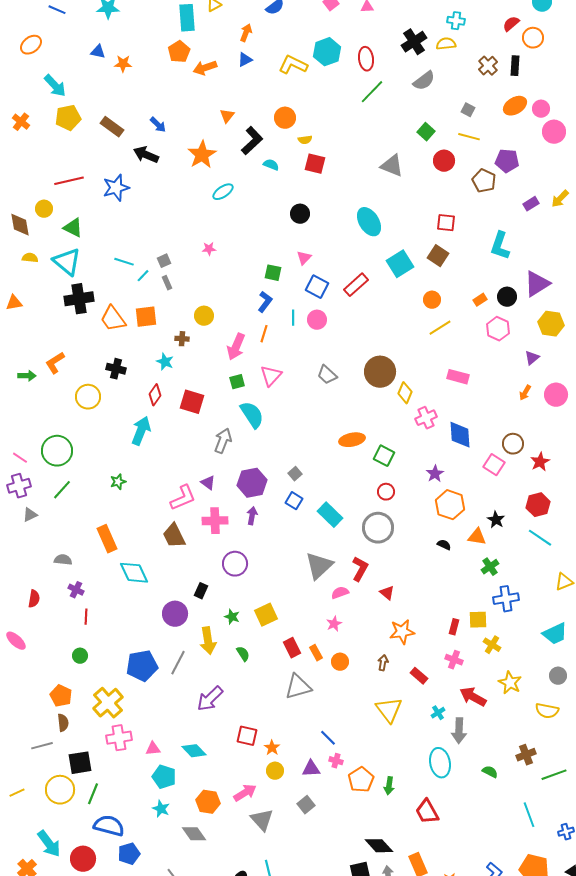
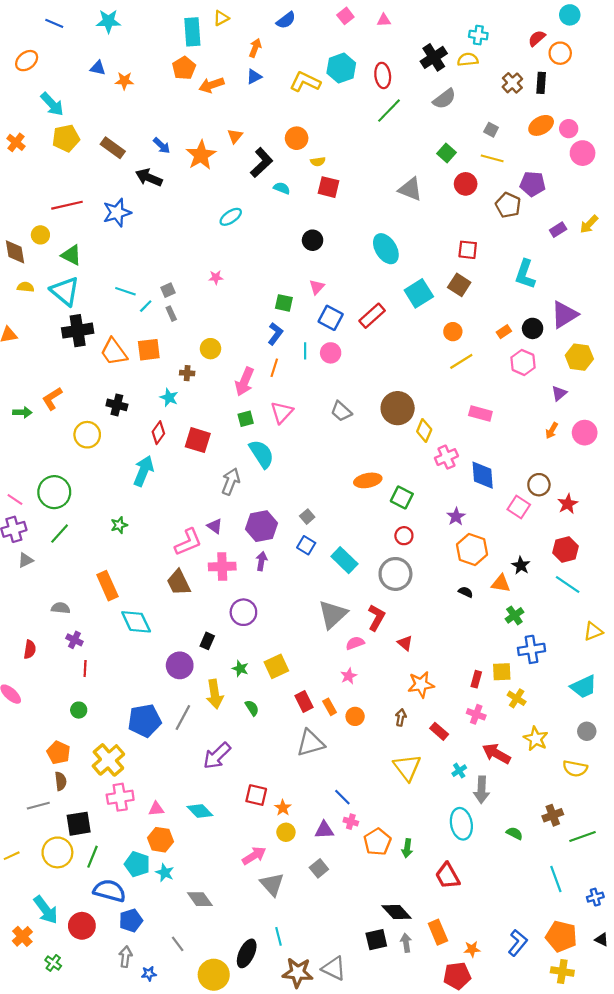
orange star: (202, 155) -> (201, 155), moved
cyan pentagon: (164, 777) -> (137, 864), moved
orange hexagon: (208, 802) -> (161, 840), moved

